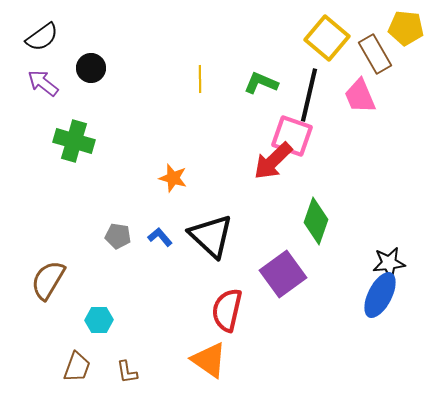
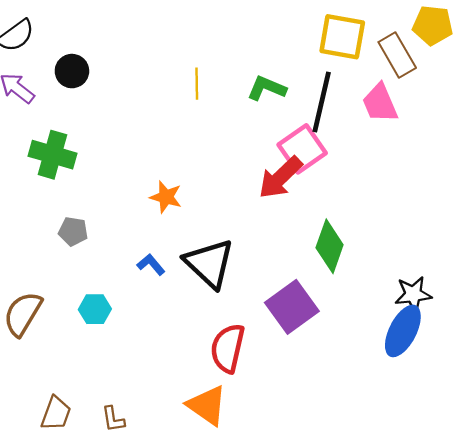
yellow square: (327, 38) -> (342, 37), turned -30
pink square: (292, 136) -> (302, 149), turned 36
gray pentagon: (118, 236) -> (73, 231), moved
cyan hexagon: (99, 320) -> (95, 309), moved

